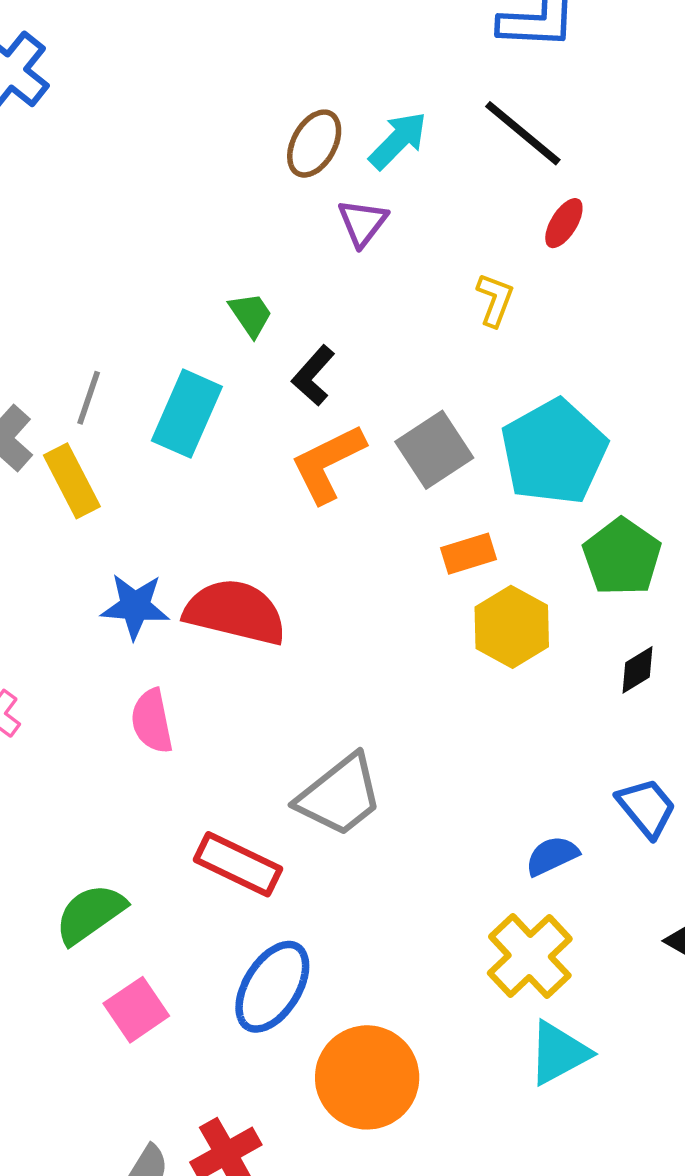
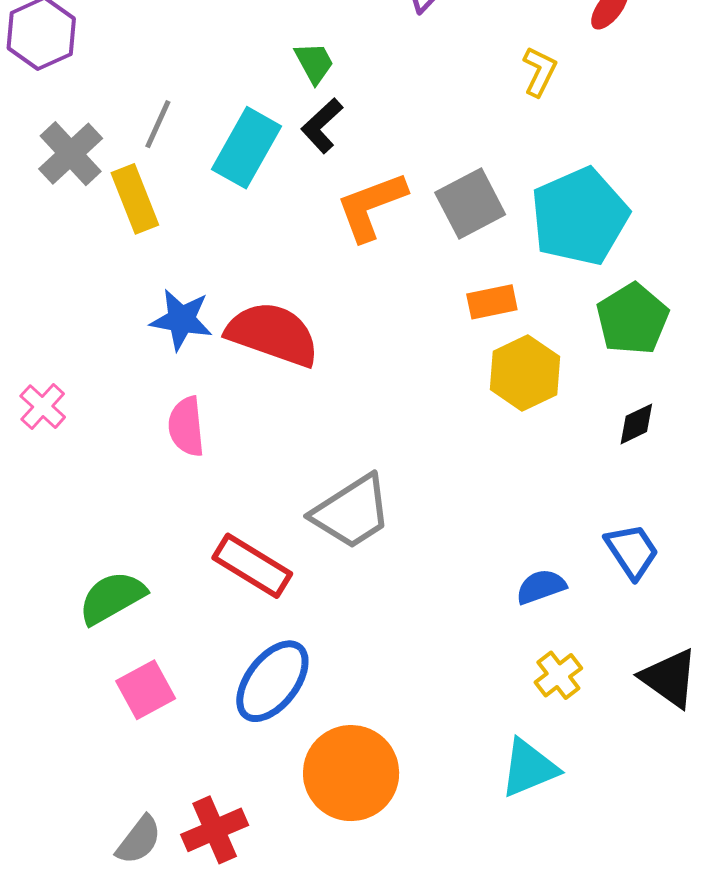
black L-shape: (313, 376) -> (322, 126), moved
yellow cross: (530, 956) -> (558, 675), moved, size x0.6

